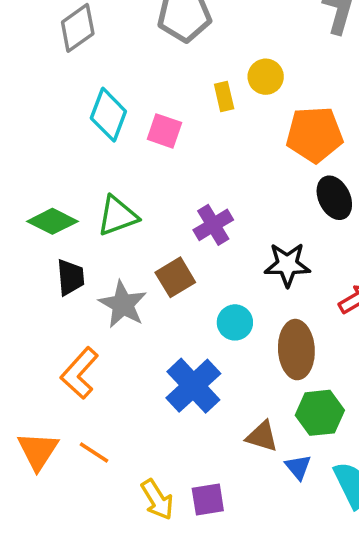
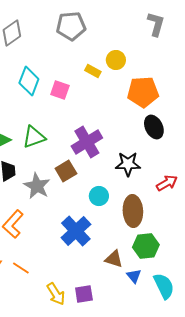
yellow rectangle: (224, 97) -> (93, 71), turned -49
purple cross: (213, 225) -> (87, 142), size x1.4

